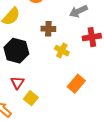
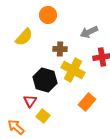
black hexagon: (16, 51) -> (45, 80), moved
yellow cross: (62, 51) -> (73, 70), size x1.6

